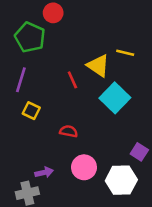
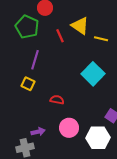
yellow triangle: (98, 66) -> (80, 26), moved
purple line: (21, 80) -> (35, 60), moved
red line: (72, 80) -> (60, 36), moved

